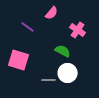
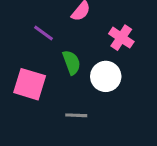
green semicircle: (63, 51) -> (72, 62), moved, turned 42
white circle: (68, 73) -> (106, 76), moved

